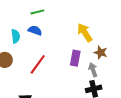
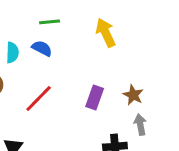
yellow arrow: (85, 33) -> (106, 33), moved
gray arrow: (93, 70) -> (140, 125), moved

